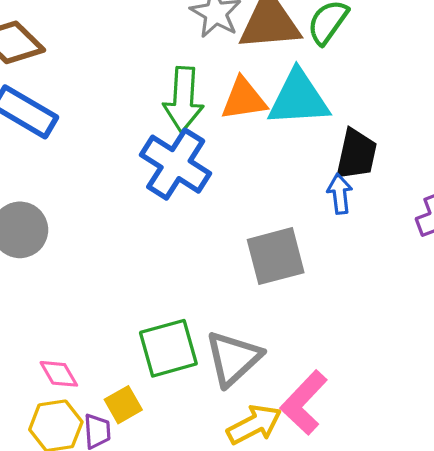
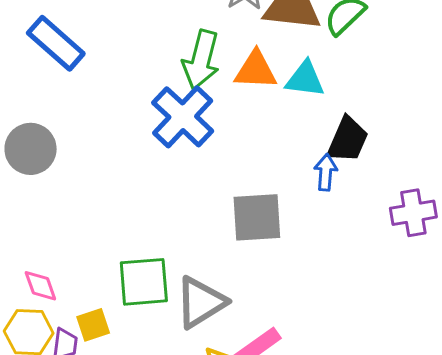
cyan triangle: (298, 98) -> (305, 79), size x0.7

